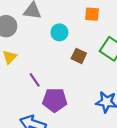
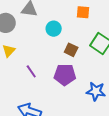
purple pentagon: (55, 100) -> (65, 75), moved

